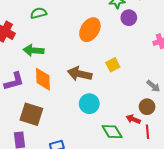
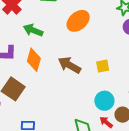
orange ellipse: (90, 30) -> (78, 21), moved
cyan circle: (89, 104) -> (104, 101), moved

